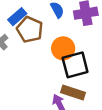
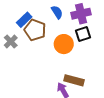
black square: (75, 65) -> (83, 34), moved, size x0.7

